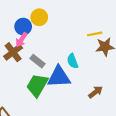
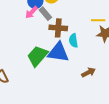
brown cross: (13, 52) -> (58, 28), moved, turned 30
gray rectangle: (37, 61) -> (45, 14), moved

